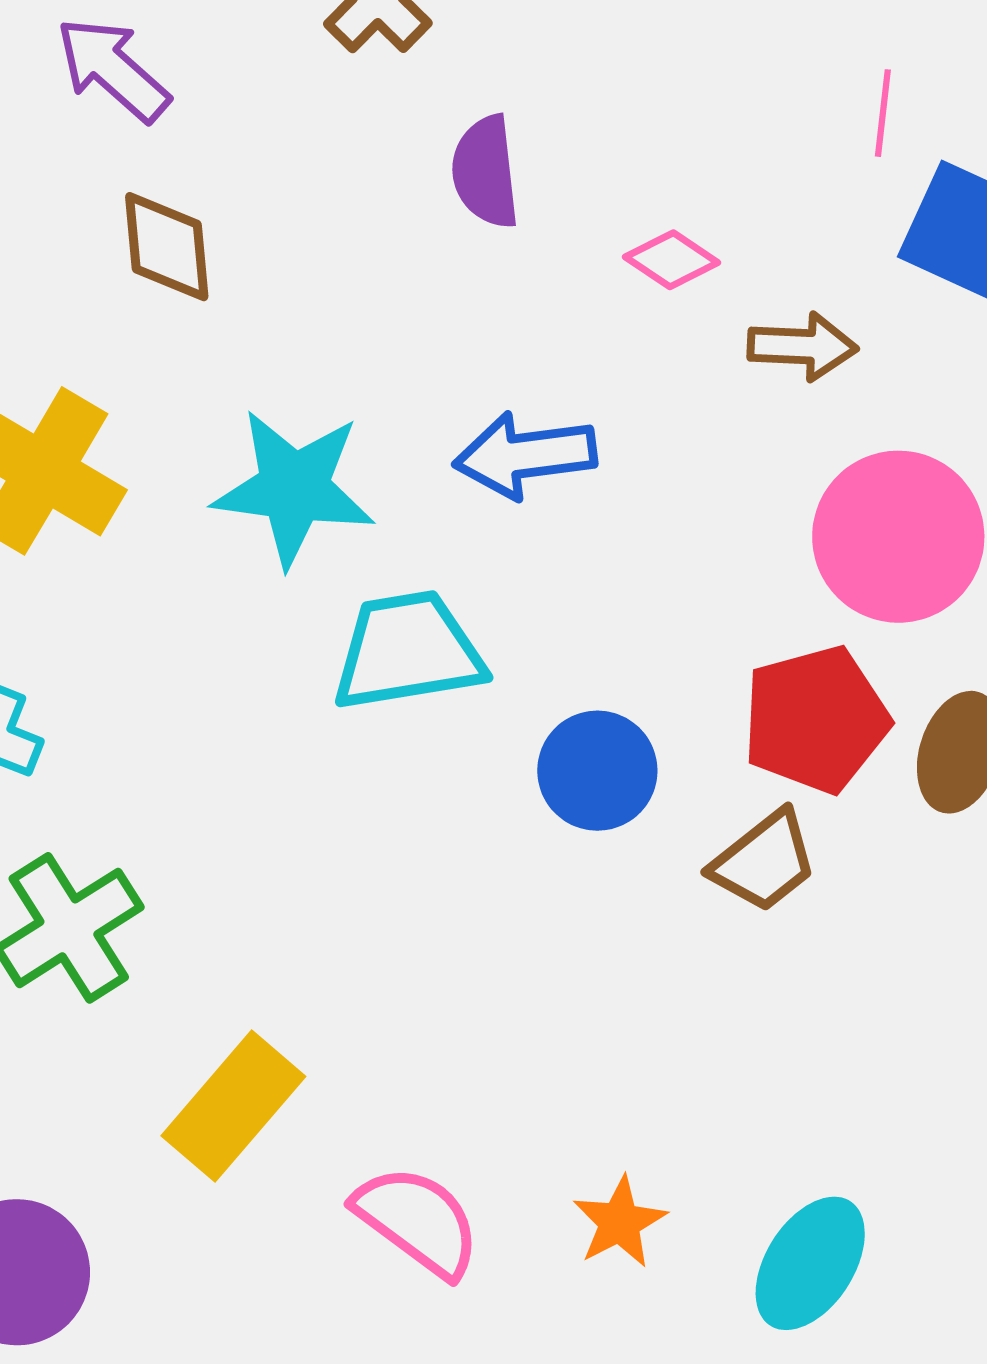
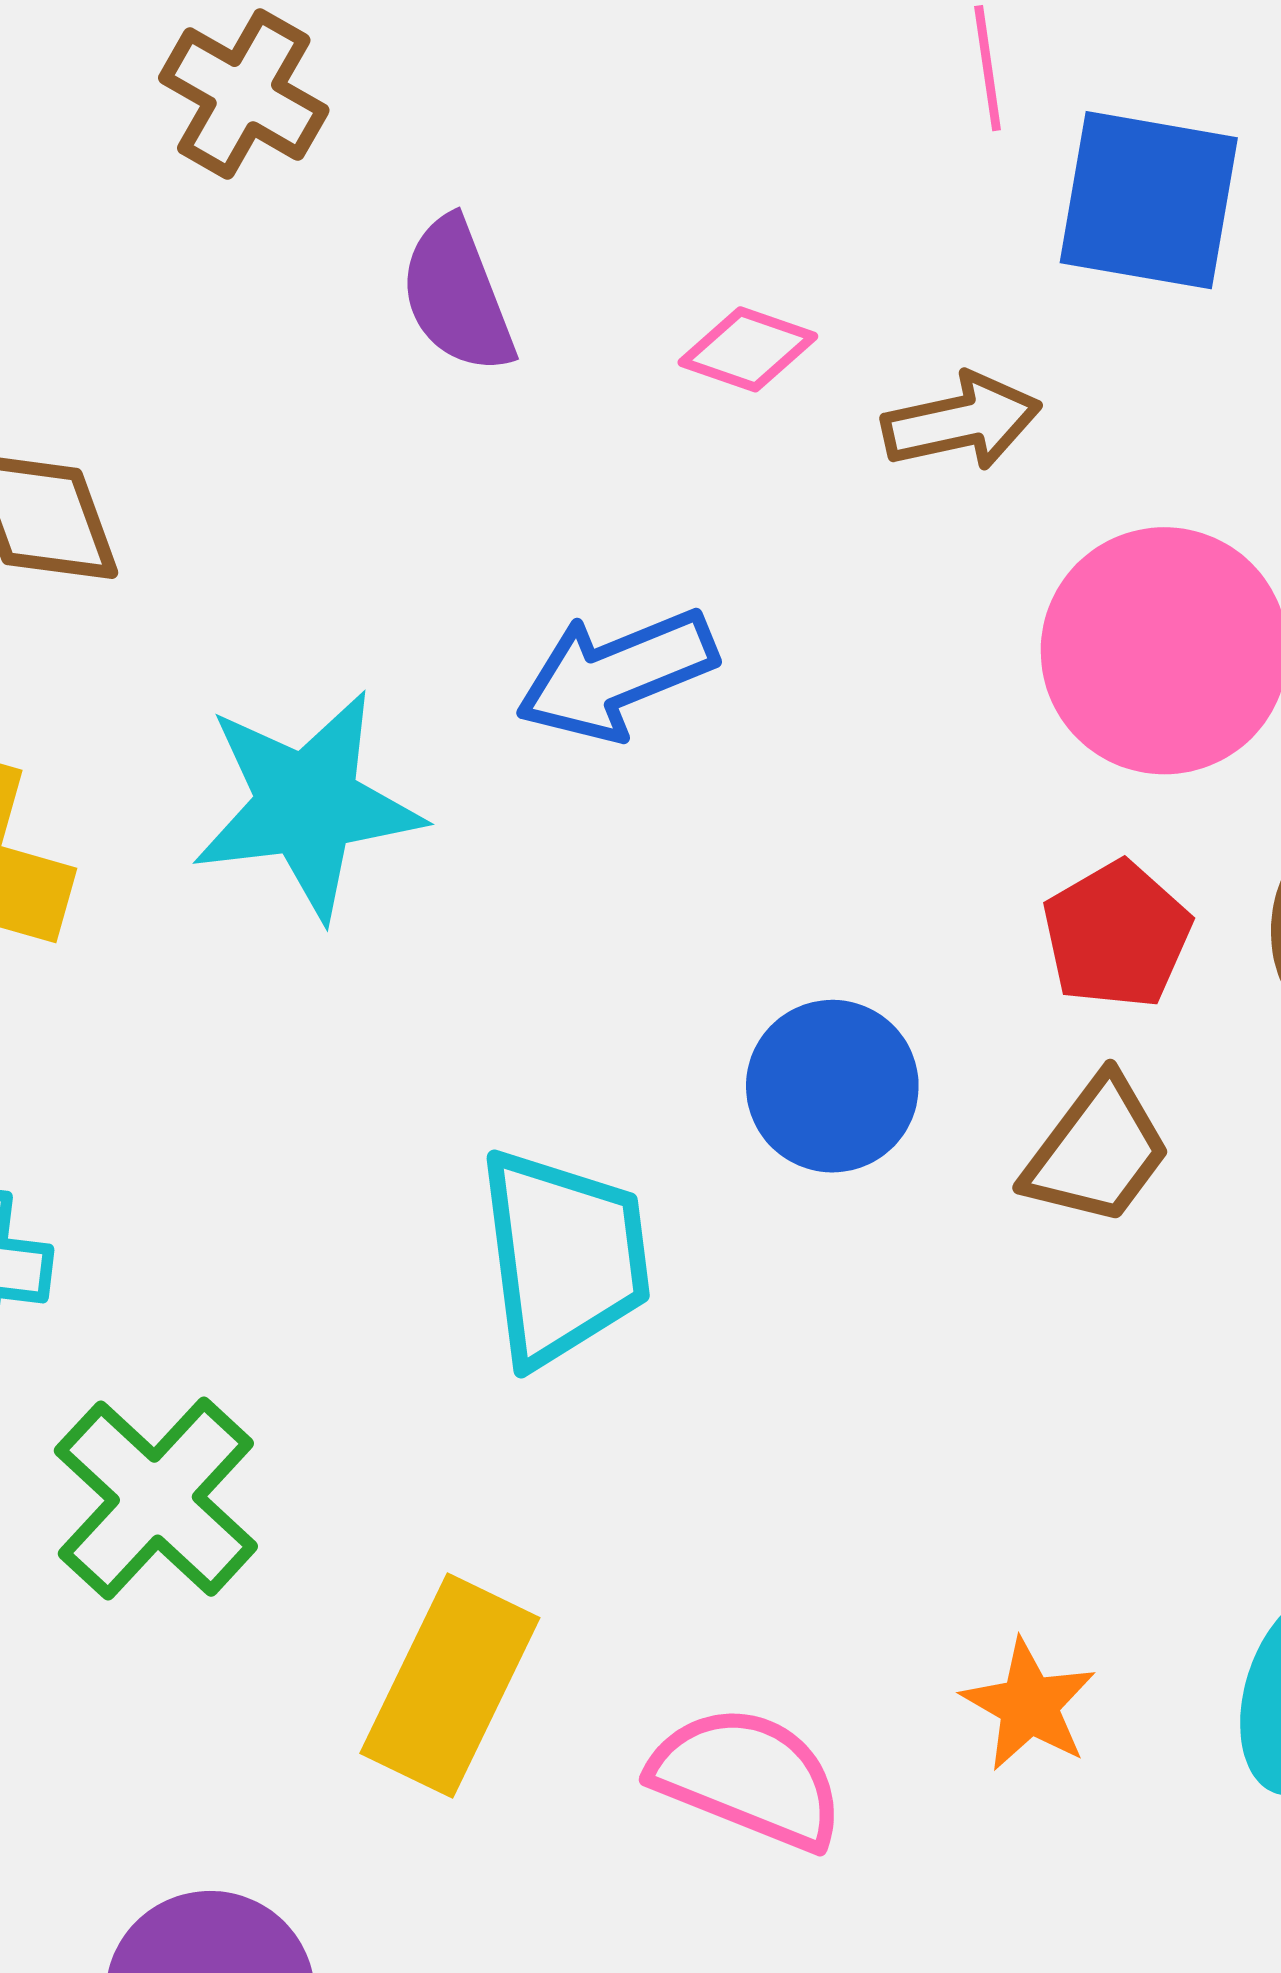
cyan trapezoid: (408, 651) -> (564, 1257), moved, turned 107
red pentagon: (816, 719) -> (1117, 935), size x0.7

